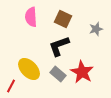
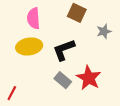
brown square: (63, 19) -> (77, 13), moved
yellow ellipse: (29, 69) -> (29, 47), moved, turned -55

